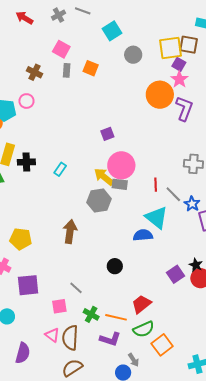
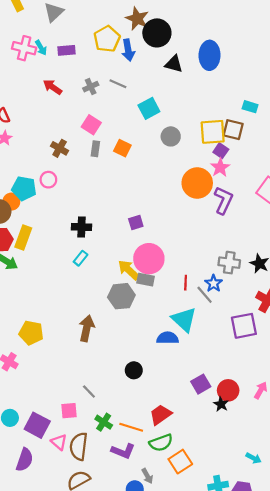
black cross: (26, 162) -> (82, 227), moved
blue star: (192, 204) -> (214, 283), moved
black star: (196, 265) -> (221, 404), moved
purple square: (28, 285) -> (37, 425), moved, turned 30

